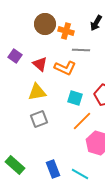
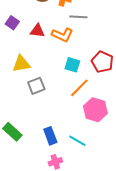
red triangle: (40, 64) -> (37, 31), turned -35
yellow triangle: (37, 92) -> (21, 64), moved

